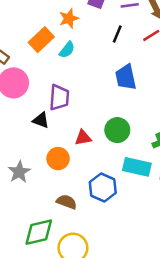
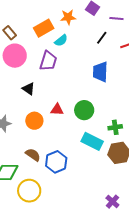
purple trapezoid: (59, 97) -> (48, 61), moved
blue hexagon: (103, 187) -> (56, 162), moved

